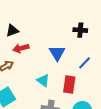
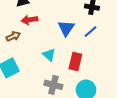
blue line: (84, 63) -> (90, 32), moved

